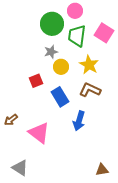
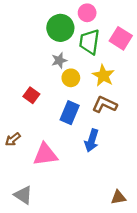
red square: (36, 81) -> (31, 95), moved, turned -32
blue rectangle: (60, 97) -> (70, 113), turned 54
pink triangle: (39, 133) -> (45, 154), turned -45

